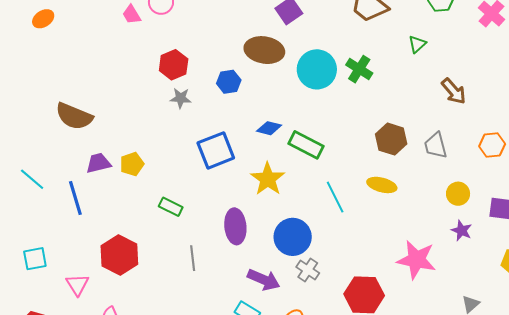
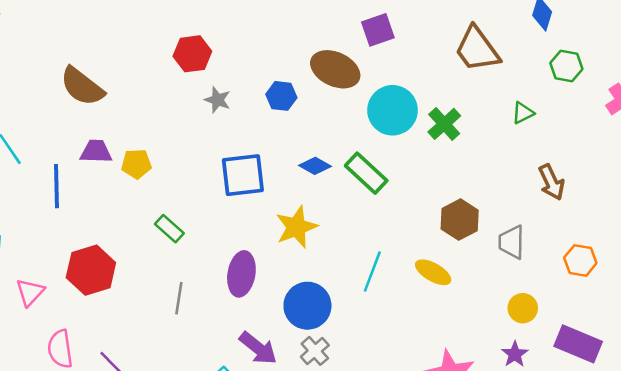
red hexagon: (174, 65) -> (192, 54), moved
green rectangle: (306, 145) -> (366, 173), moved
cyan line: (335, 197) -> (372, 271), turned 32

